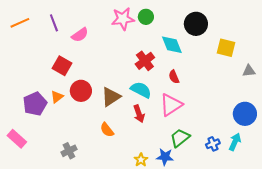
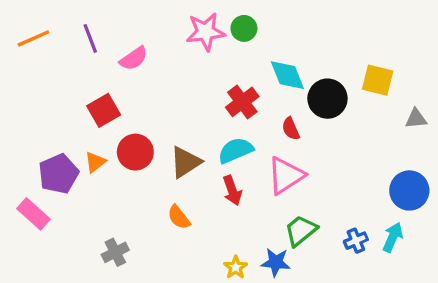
black circle: (196, 24) -> (327, 99), moved
red square: (62, 66) -> (104, 110), turned 30
cyan semicircle: (141, 90) -> (236, 150), turned -50
pink rectangle: (17, 139) -> (33, 214), moved

